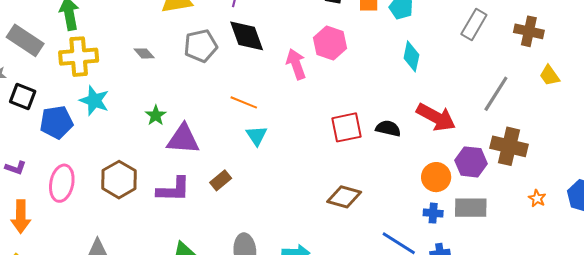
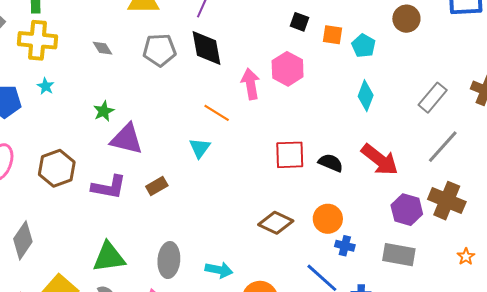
gray rectangle: (474, 24) -> (433, 98), moved
cyan star: (94, 101) -> (46, 86), size x0.6
orange line: (244, 102) -> (217, 113), moved
orange circle: (436, 177) -> (328, 219), moved
blue cross: (433, 213) -> (345, 246), moved

